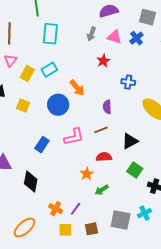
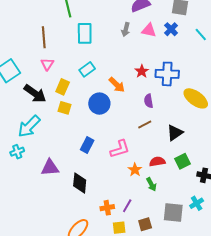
red star: (103, 61) -> (142, 71), moved
yellow rectangle: (27, 74) -> (63, 87), moved
blue cross: (128, 82) -> (167, 74), size x1.6
pink L-shape: (74, 137) -> (120, 149), moved
red semicircle: (104, 157) -> (157, 162), moved
green square: (135, 170) -> (182, 161), turned 35
green arrow: (102, 190) -> (151, 184), turned -80
orange cross: (56, 209) -> (107, 208), turned -32

